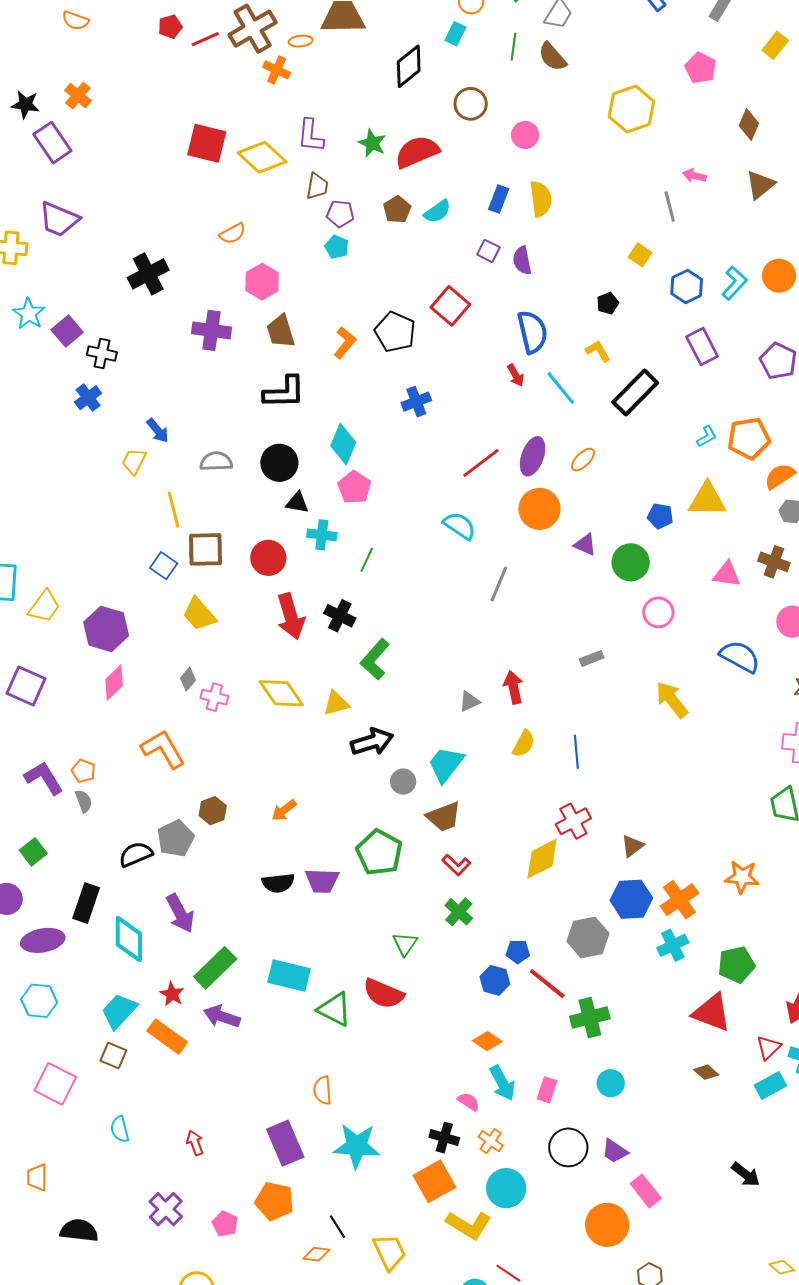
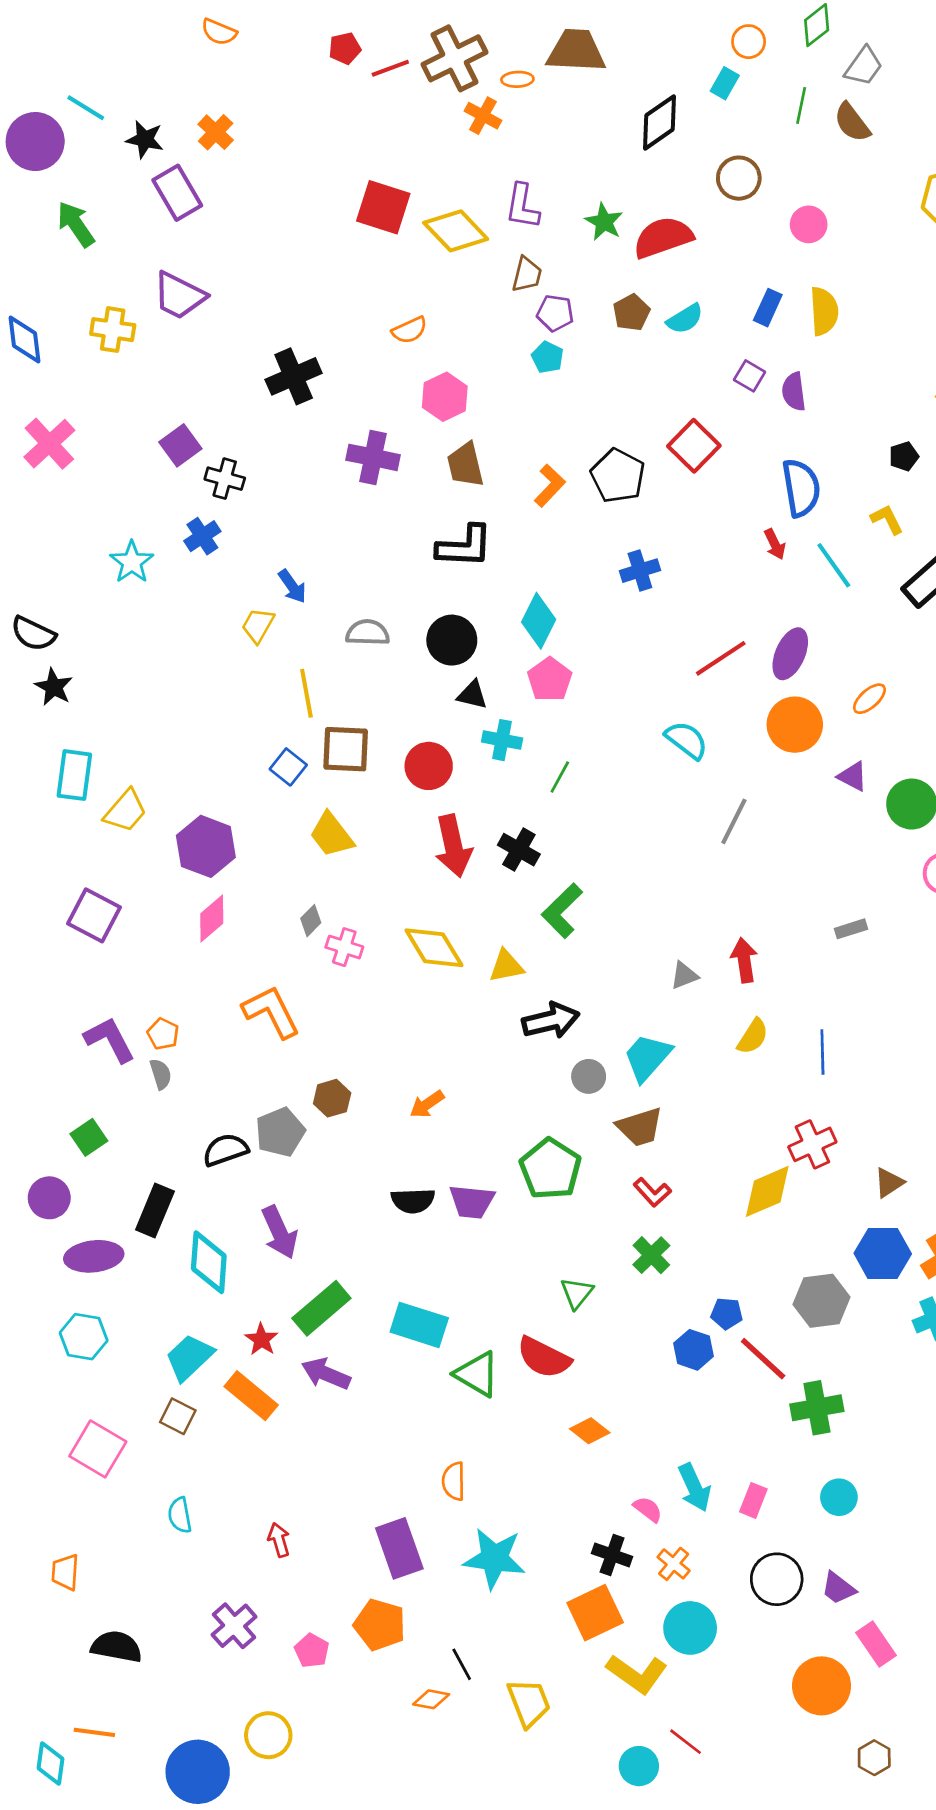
cyan star: (29, 314) -> (132, 562), moved
orange ellipse: (583, 460) -> (869, 699), moved
orange diamond: (487, 1041) -> (590, 1431), moved

